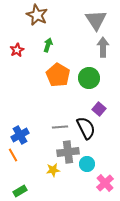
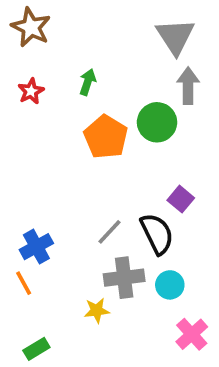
brown star: (37, 15) -> (31, 27), moved
green circle: (89, 78) -> (157, 122), moved
gray line: (60, 127) -> (110, 232), turned -42
cyan circle: (87, 164) -> (170, 285), moved

